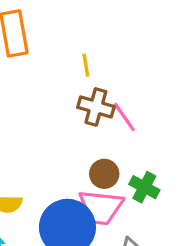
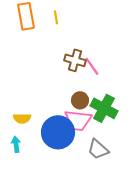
yellow line: (86, 65) -> (56, 17), moved
green cross: (144, 187) -> (104, 108), size x1.5

